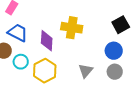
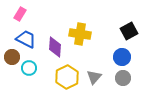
yellow hexagon: (45, 71) -> (67, 77), moved

